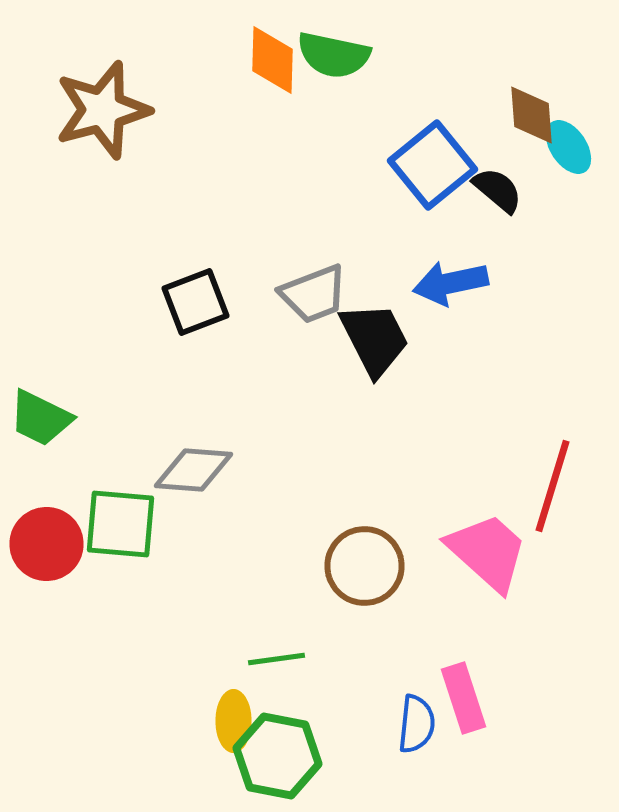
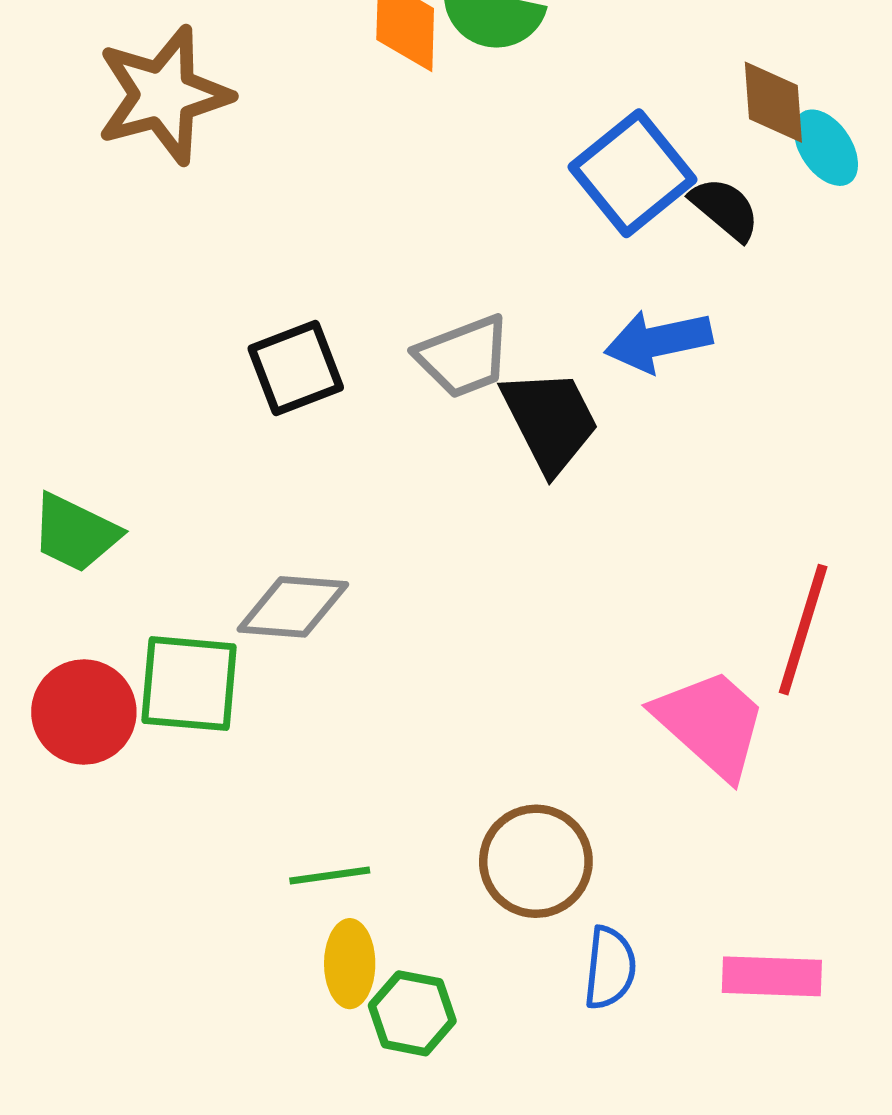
brown circle: (364, 566) -> (536, 861), moved
green line: (276, 659) -> (330, 875), moved
pink rectangle: (464, 698) -> (772, 976), moved, turned -70
green hexagon: (278, 756) -> (412, 1013), size x0.7

